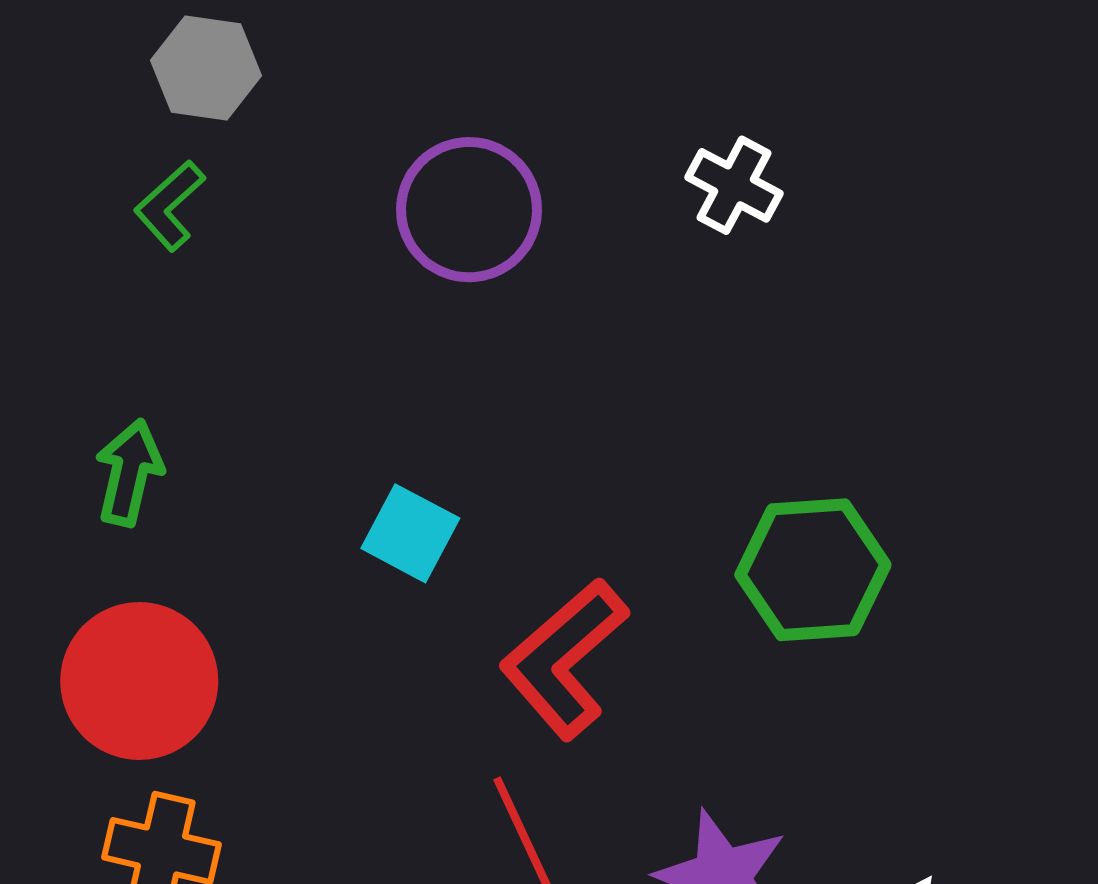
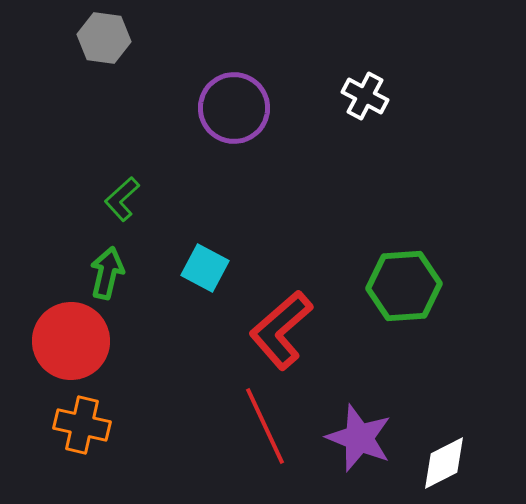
green L-shape: (170, 206) -> (122, 199), moved
green arrow: (129, 473) -> (107, 273), moved

